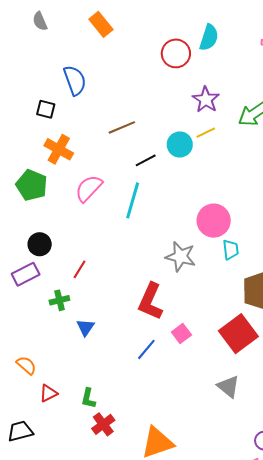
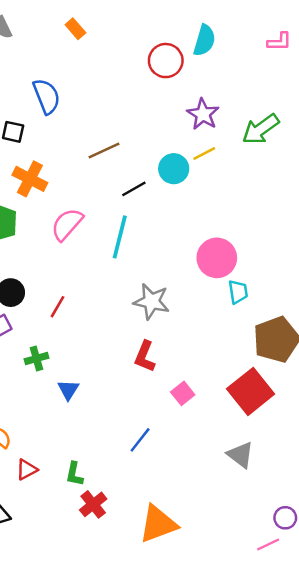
orange rectangle: (101, 24) -> (75, 29), size x0.7
gray star: (181, 256) -> (151, 301), moved
red line: (80, 269) -> (58, 307), moved
red L-shape: (150, 301) -> (145, 356), size x0.7
blue line: (146, 349) -> (140, 440), moved

